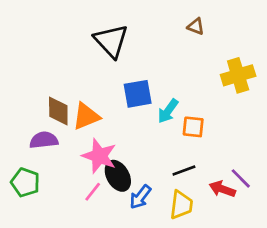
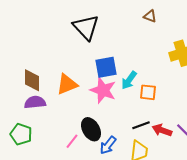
brown diamond: (58, 111) -> (32, 80), moved
pink star: (99, 156) -> (103, 90), moved
red arrow: (222, 189) -> (162, 130), moved

